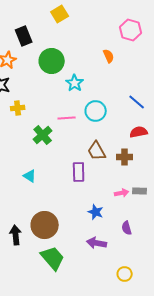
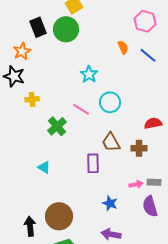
green circle: (52, 61) -> (66, 29), moved
blue line: (137, 102) -> (148, 55), moved
pink line: (67, 118) -> (81, 109), turned 36
purple semicircle: (127, 228) -> (150, 206), moved, size x1.5

